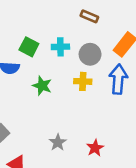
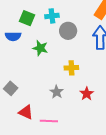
gray circle: (90, 54) -> (68, 31), moved
yellow cross: (83, 81) -> (71, 68), moved

